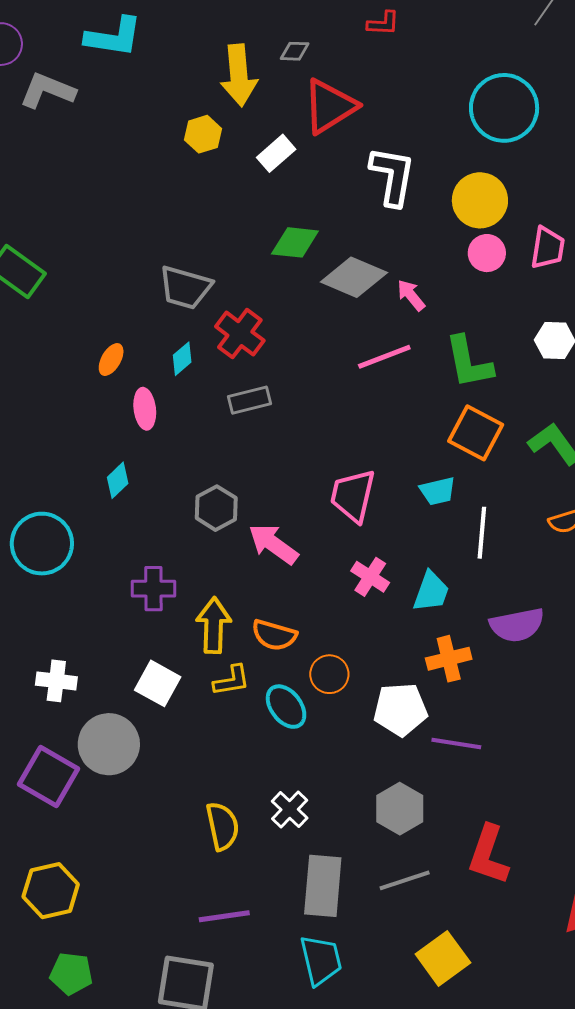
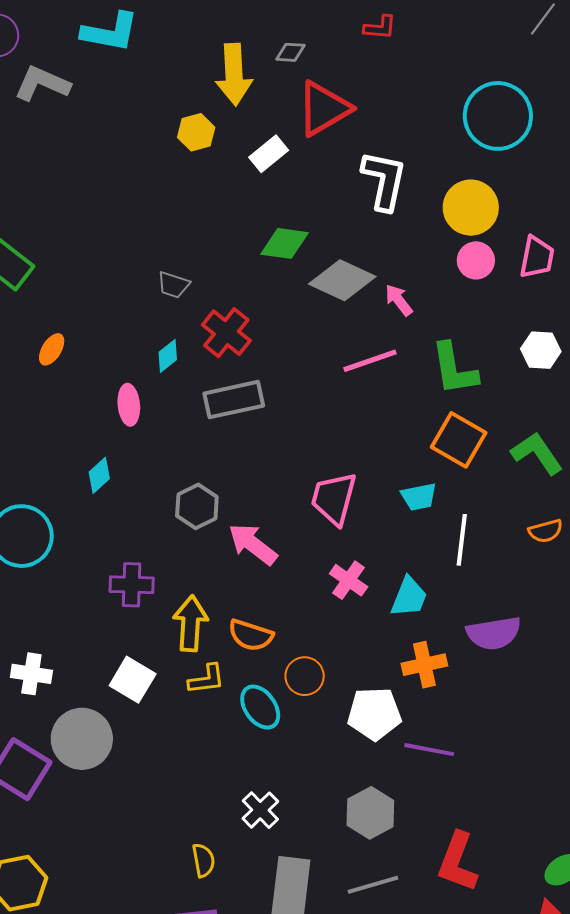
gray trapezoid: (185, 287) -> (173, 285), size x0.6
orange ellipse: (111, 360) -> (52, 349), moved
gray rectangle: (249, 400) -> (234, 400), size x1.4
yellow semicircle: (222, 826) -> (203, 860), moved, size x0.7

